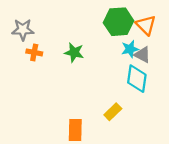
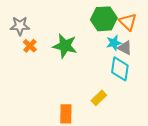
orange cross: (34, 52) -> (30, 46), turned 32
green star: (74, 52) -> (65, 46), size x1.4

